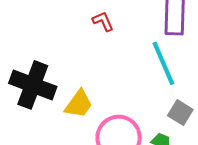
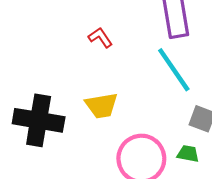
yellow trapezoid: (79, 104) -> (101, 106), moved, turned 56

